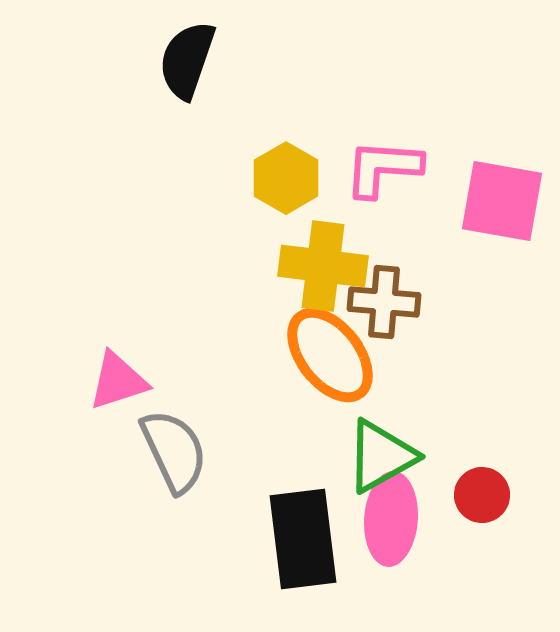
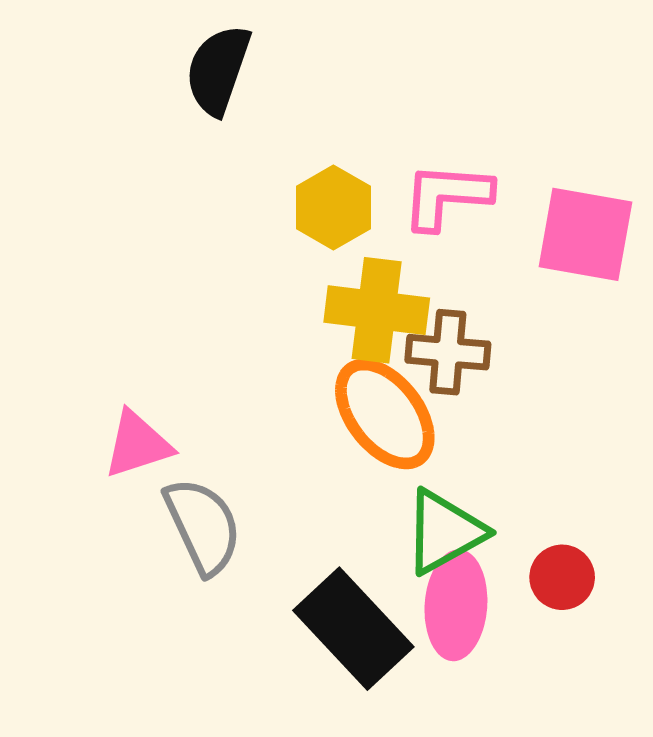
black rectangle: (303, 539) -> (353, 629), turned -36

